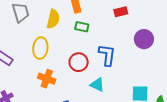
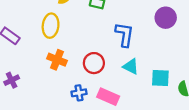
red circle: (79, 62) -> (94, 63), moved
cyan triangle: (97, 85) -> (131, 66), moved

